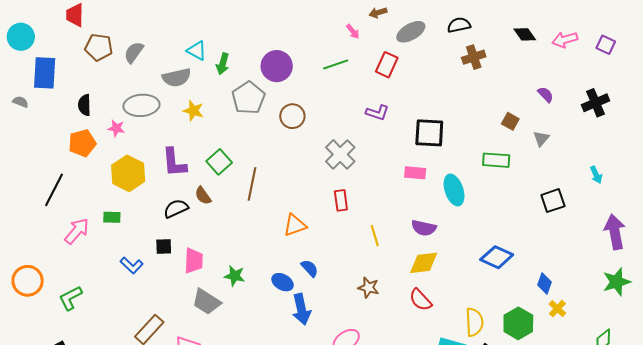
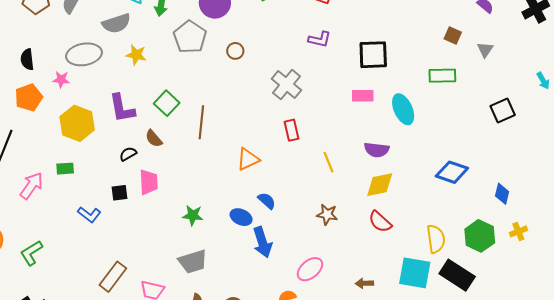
brown circle: (292, 116) -> (235, 51), size x0.7
black semicircle: (176, 209) -> (128, 154), size x0.7
pink trapezoid: (194, 261) -> (149, 182), moved
gray trapezoid: (206, 302) -> (193, 262), moved, turned -44
yellow cross: (557, 309) -> (518, 231), moved, turned 30

